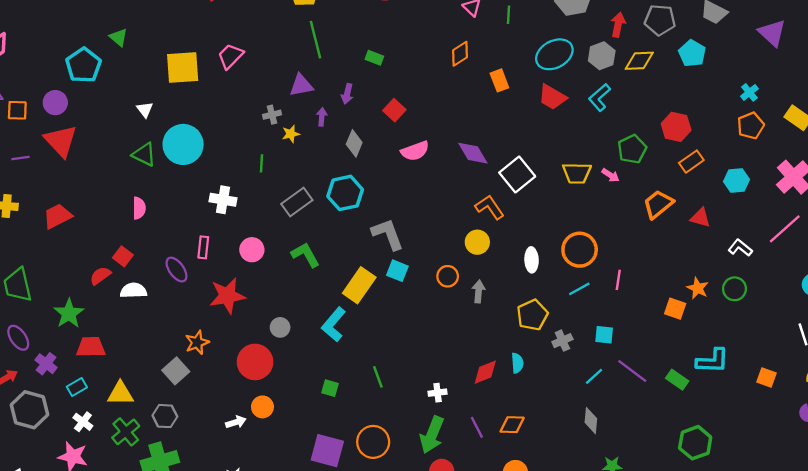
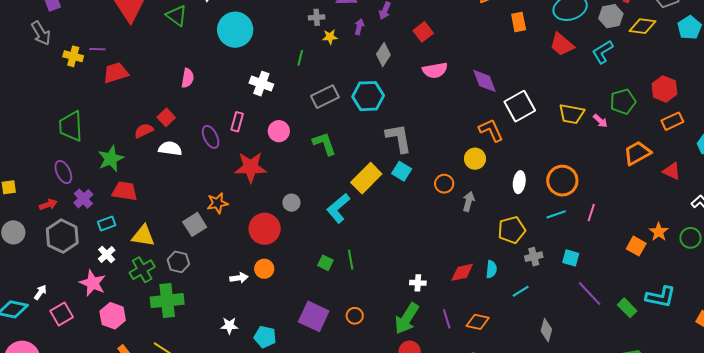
green triangle: (144, 154) -> (177, 16), moved
purple line: (21, 158) -> (97, 49), moved
cyan line: (594, 376) -> (521, 291), moved
green line: (378, 377) -> (351, 260), moved
orange circle: (373, 442) -> (355, 316), size x0.6

